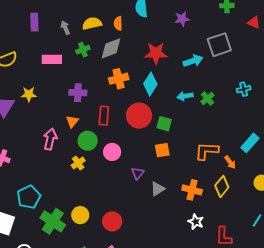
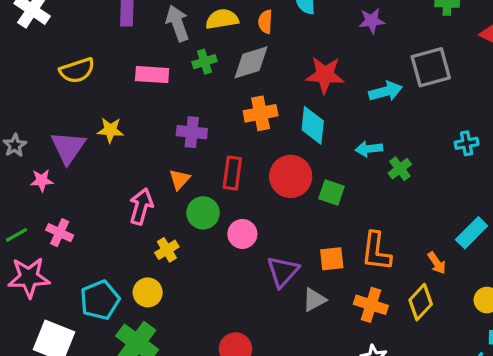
gray arrow: (65, 28) -> (177, 23), size x1.5
cyan diamond: (150, 84) -> (313, 125), turned -30
green cross: (207, 98) -> (400, 169), moved
orange square: (162, 150) -> (332, 259), moved
orange L-shape: (207, 151) -> (376, 251), moved, turned -90
yellow cross: (78, 163) -> (167, 250), moved
purple triangle: (138, 173) -> (283, 272), size x1.5
yellow circle: (80, 215) -> (148, 292), moved

